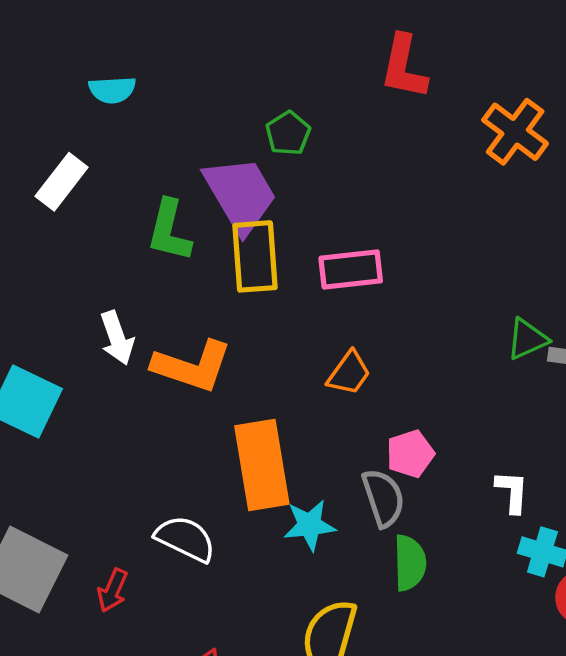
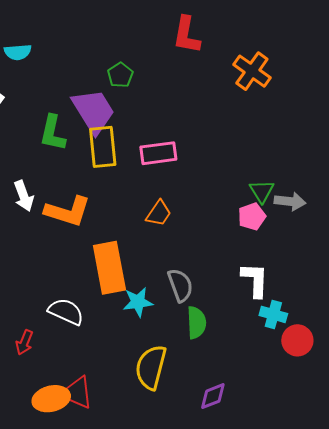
green triangle: (527, 339) -> (262, 191), turned -36
pink pentagon: (410, 454) -> (252, 217), moved
white L-shape: (512, 492) -> (255, 280), size x1.4

